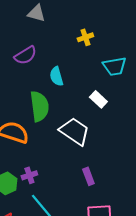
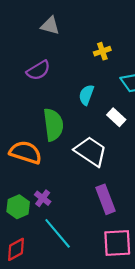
cyan semicircle: (56, 76) -> (86, 95), moved, turned 36
purple cross: (29, 175) -> (43, 198), turned -35
purple rectangle: (88, 176) -> (106, 199), size x1.5

